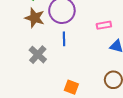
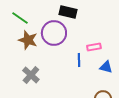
blue line: (64, 39) -> (79, 60), moved

